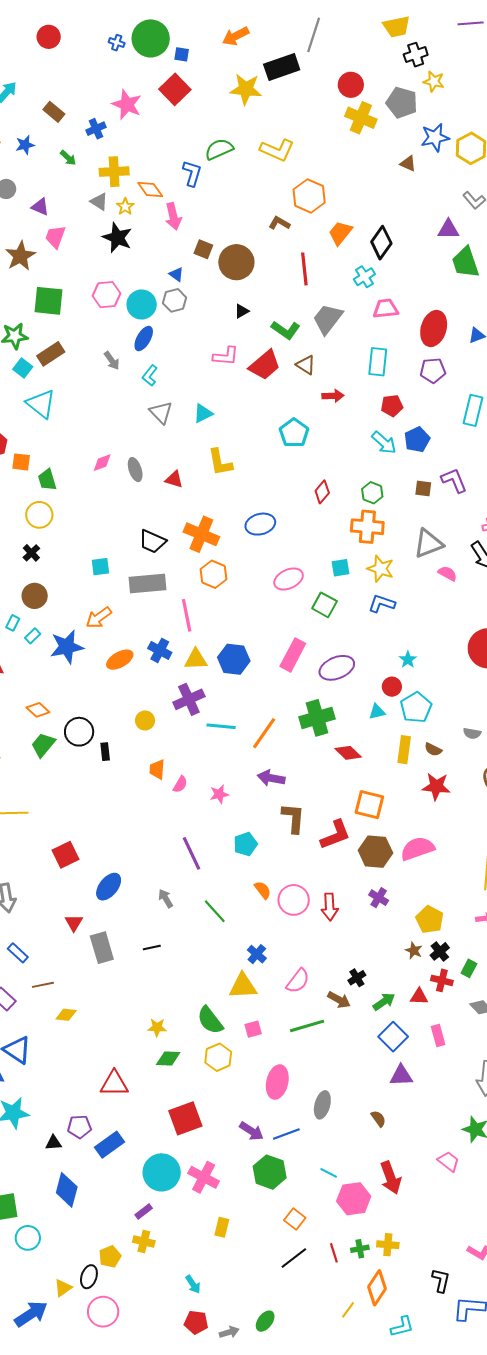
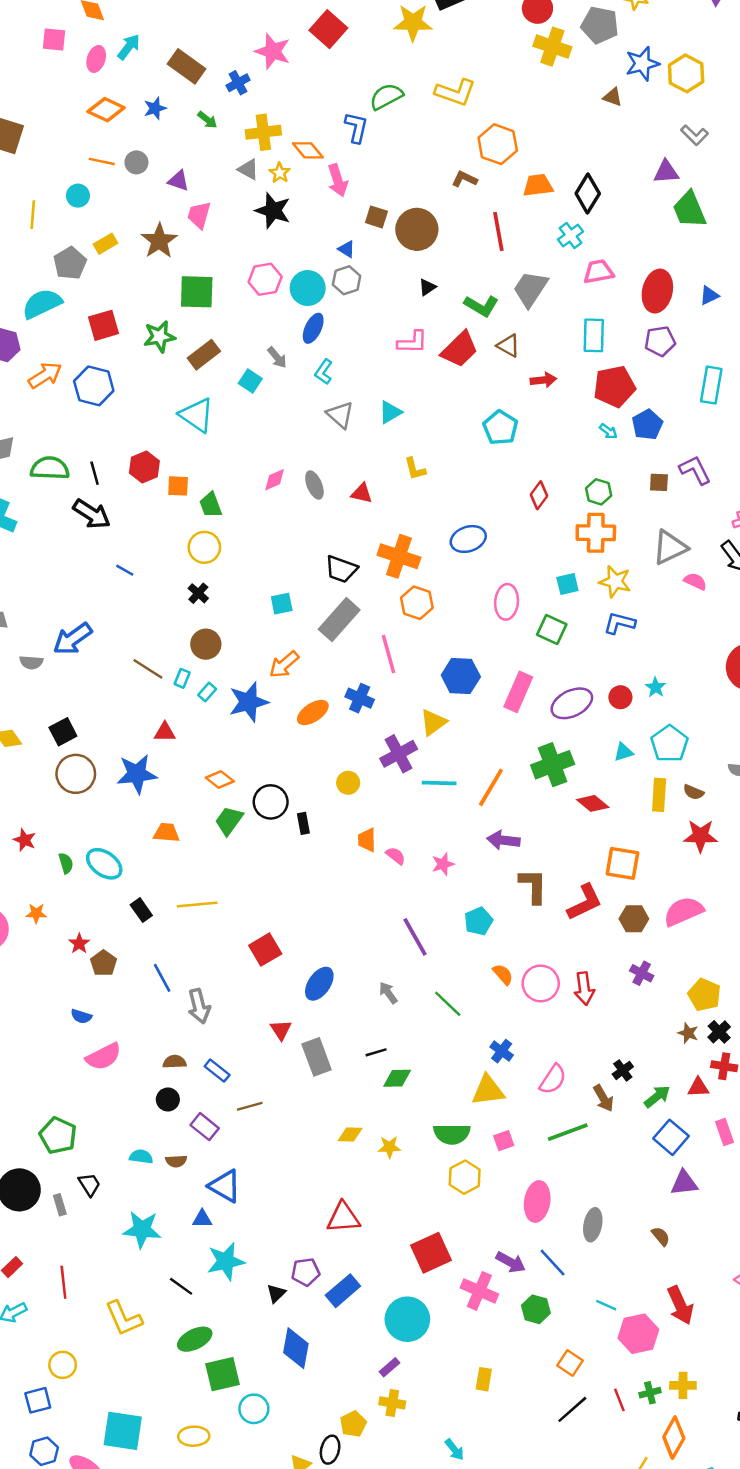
brown rectangle: (54, 112) -> (186, 66), size x1.4
orange trapezoid: (340, 233) -> (538, 185), turned 48
cyan square: (23, 368) -> (250, 381), moved
red pentagon: (392, 406) -> (614, 387), size x1.6
cyan arrow: (384, 443) -> (608, 431), size x0.6
yellow L-shape: (220, 462) -> (415, 469), size x0.7
pink ellipse: (289, 579) -> (507, 602), turned -56
gray rectangle: (148, 583) -> (339, 620), turned -39
yellow triangle: (196, 659) -> (433, 722), moved, turned -30
blue hexagon: (234, 659) -> (461, 676), moved
red circle: (392, 687) -> (620, 697), moved
pink semicircle: (180, 784) -> (396, 856), turned -78
brown hexagon: (375, 852) -> (634, 919), size x0.7
brown arrow: (339, 1000) -> (603, 1098), turned 35
yellow diamond: (66, 1015) -> (350, 1135), moved
green semicircle: (210, 1020) -> (452, 1134), turned -48
green diamond: (168, 1058) -> (397, 1078), moved
blue line: (286, 1134) -> (553, 1263), turned 72
black triangle: (53, 1143) -> (276, 1293), turned -36
green hexagon: (270, 1172) -> (536, 1309), size x0.7
pink cross: (204, 1177) -> (479, 1291), moved

